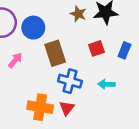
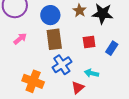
blue circle: (33, 28) -> (50, 15), moved
blue cross: (70, 81) -> (62, 65), turned 30
red triangle: (67, 108) -> (78, 87), moved

